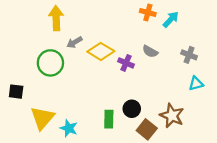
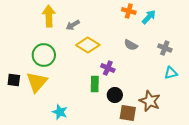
gray arrow: (74, 42) -> (73, 25), moved
purple cross: (126, 63) -> (108, 68), moved
yellow triangle: (42, 118) -> (37, 82), moved
green rectangle: (109, 119) -> (95, 84), moved
brown square: (147, 129) -> (128, 113), turned -30

